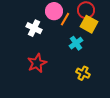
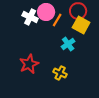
white cross: (34, 28) -> (30, 17), moved
yellow cross: (83, 73) -> (60, 73), moved

